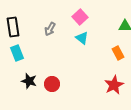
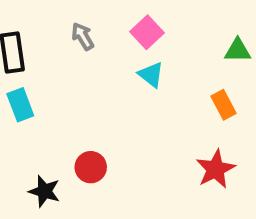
gray arrow: (50, 29) -> (83, 36), moved, turned 120
black star: (29, 81) -> (44, 191), moved

